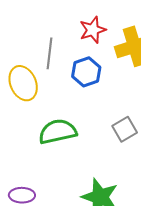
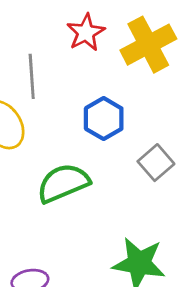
blue hexagon: (86, 72) -> (104, 119), moved

